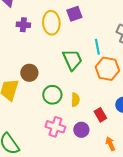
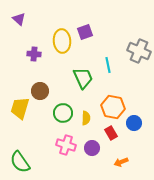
purple cross: (23, 25) -> (34, 54), moved
orange hexagon: (107, 69) -> (113, 107), moved
orange arrow: (110, 144) -> (121, 162), turned -88

